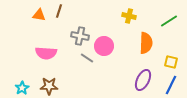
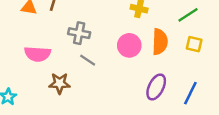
pink circle: (104, 46) -> (129, 45), moved
yellow square: (171, 62) -> (194, 44), moved
brown star: (49, 86) -> (60, 83), moved

